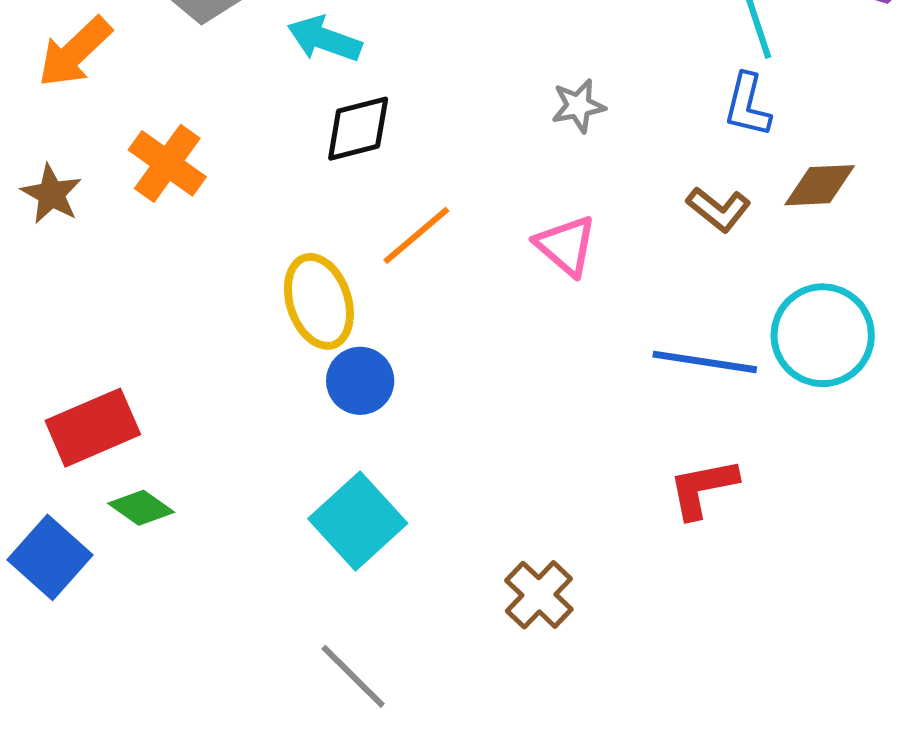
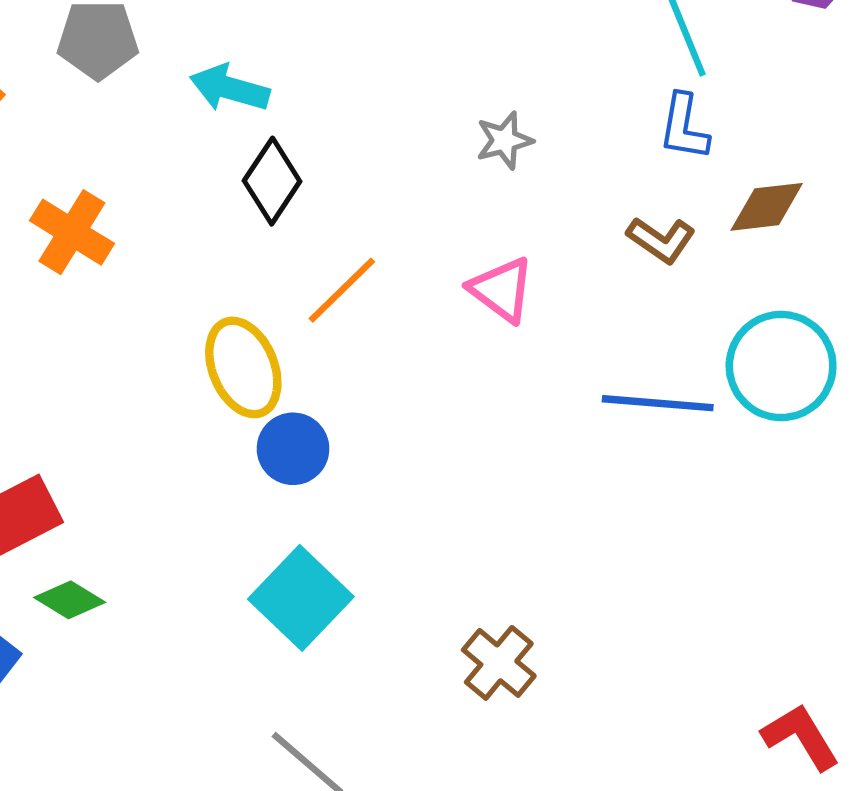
black diamond: (358, 129) -> (272, 181), turned -38
red L-shape: (703, 488) -> (801, 737), moved, turned 74

